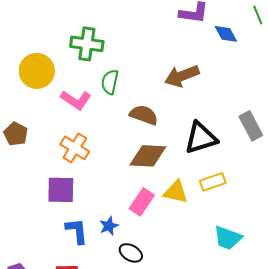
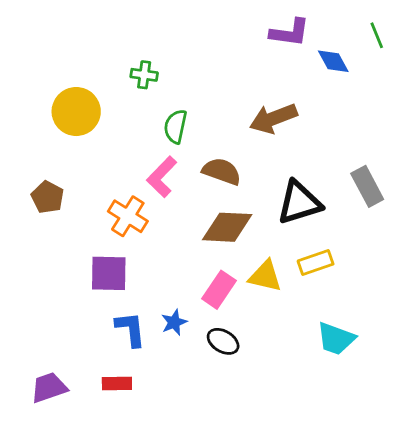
green cross: (87, 44) -> (144, 75), size x0.6
pink L-shape: (76, 100) -> (162, 177), moved, turned 100
black ellipse: (131, 253) -> (223, 341), moved

